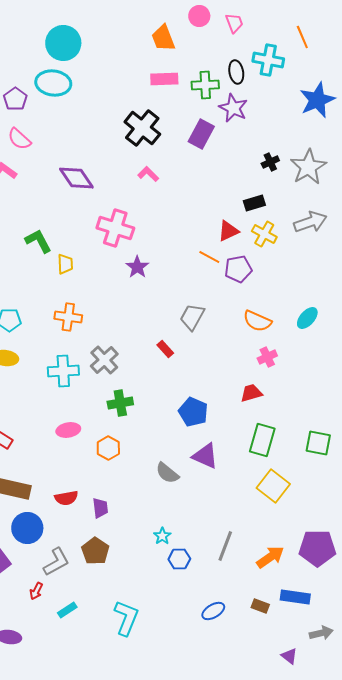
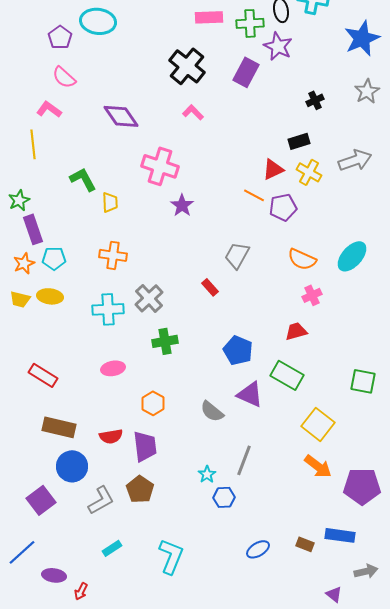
gray star: (308, 167) -> (367, 91), moved, size x0.7
cyan ellipse: (307, 318) -> (352, 256), size x1.4
green rectangle: (262, 440) -> (287, 375), moved, turned -76
orange hexagon: (108, 448) -> (153, 403), moved
purple trapezoid: (100, 508) -> (145, 446), size x1.5
gray line: (225, 546) -> (244, 460), moved
orange arrow: (270, 557) -> (318, 466), moved, turned 72
red arrow: (36, 591) -> (81, 591), moved

